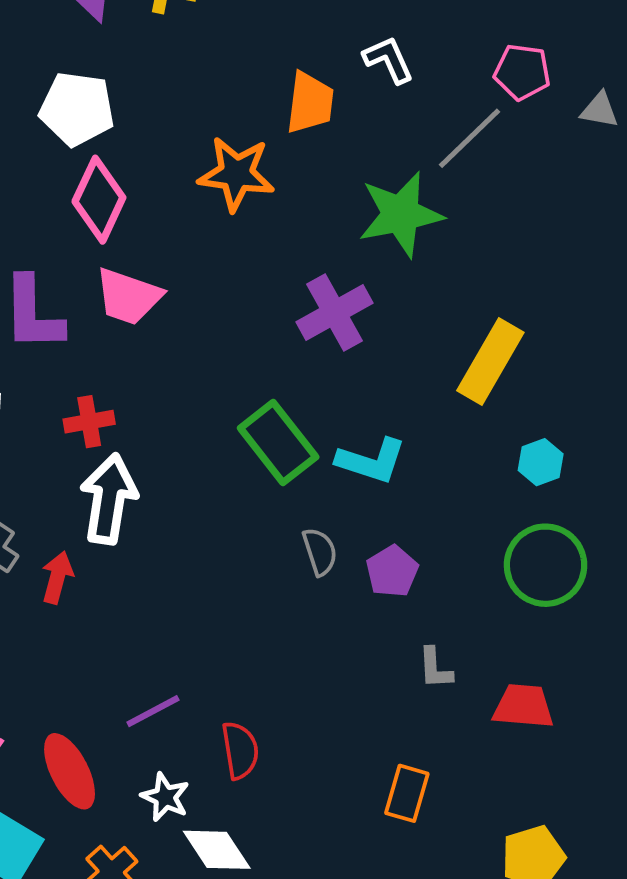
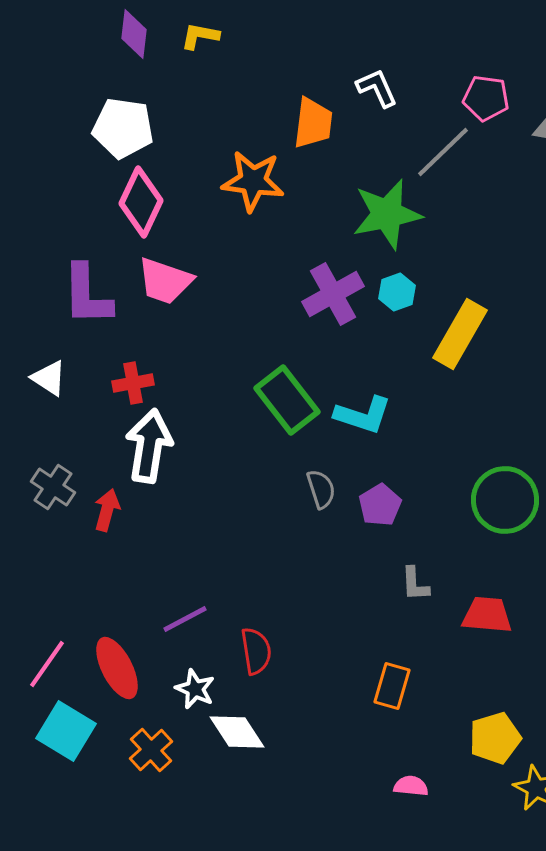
cyan hexagon: (541, 462) -> (397, 292), moved

